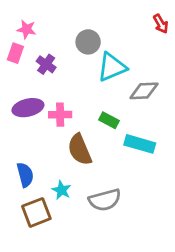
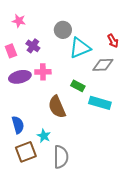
red arrow: (161, 24) -> (113, 41), moved
pink rectangle: (15, 53) -> (11, 51), moved, turned -40
pink cross: (60, 115) -> (43, 72), moved
gray semicircle: (105, 200) -> (61, 157), moved, turned -75

